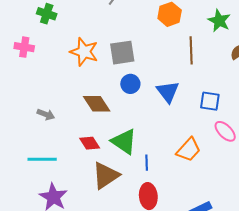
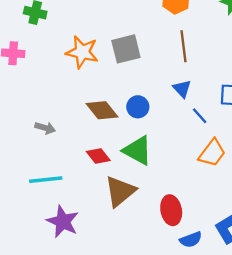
brown line: (191, 50) -> (183, 46), moved
blue circle: (130, 84) -> (138, 107), moved
blue triangle: (168, 92) -> (182, 89), size x0.7
blue line: (147, 163) -> (200, 116), moved, turned -35

